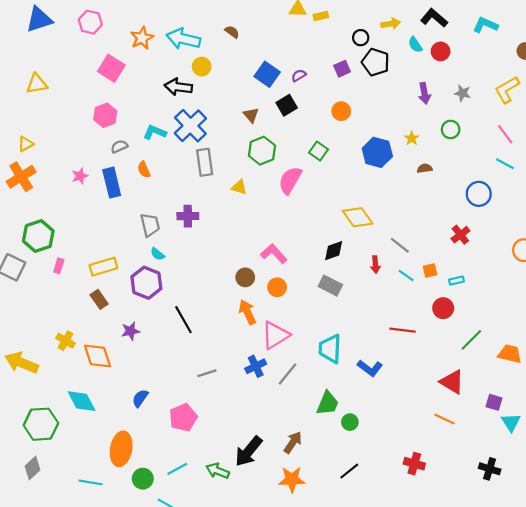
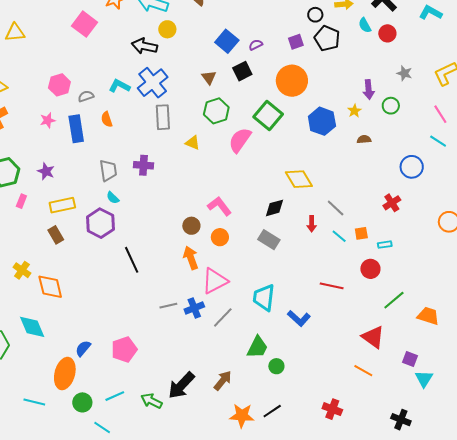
purple arrow: (424, 93) -> (369, 90), moved
orange circle: (341, 111) -> (292, 81), size x1.8
pink hexagon: (105, 115) -> (59, 85), moved
green square: (319, 151) -> (268, 115), size x1.6
purple star: (130, 331) -> (46, 171), moved, turned 30
gray line: (207, 373) -> (168, 306), moved
blue semicircle: (140, 398) -> (83, 348), moved
orange star: (292, 479) -> (242, 416), moved

